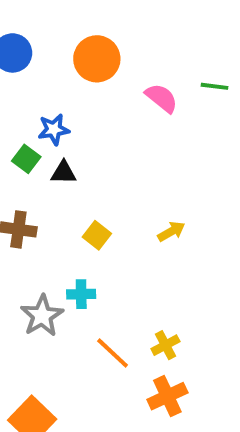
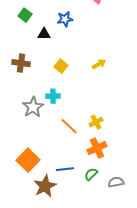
blue star: (54, 129) -> (65, 19), moved
green square: (26, 159) -> (25, 15), moved

